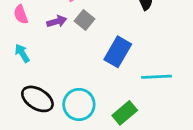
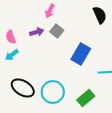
pink semicircle: (21, 14) -> (11, 37), moved
cyan arrow: (22, 53) -> (12, 55), turned -96

